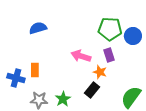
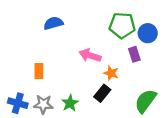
blue semicircle: (38, 28) -> (53, 23), moved
purple rectangle: (109, 55) -> (134, 54), moved
blue cross: (16, 78) -> (18, 103), moved

